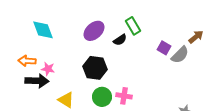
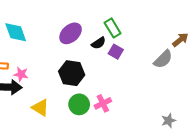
purple square: (164, 48) -> (116, 52), moved
pink cross: (124, 96) -> (103, 103), turned -35

